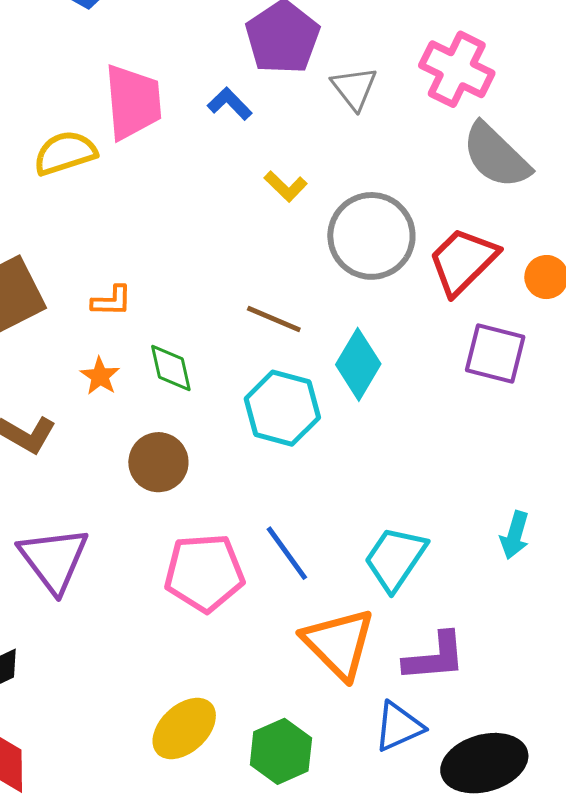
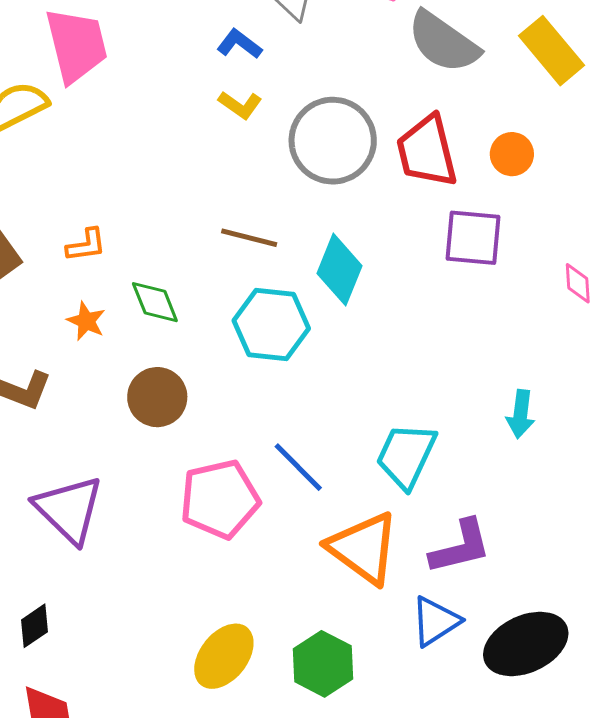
blue L-shape: (230, 104) -> (239, 44), moved
red trapezoid: (463, 261) -> (427, 151), turned -50

